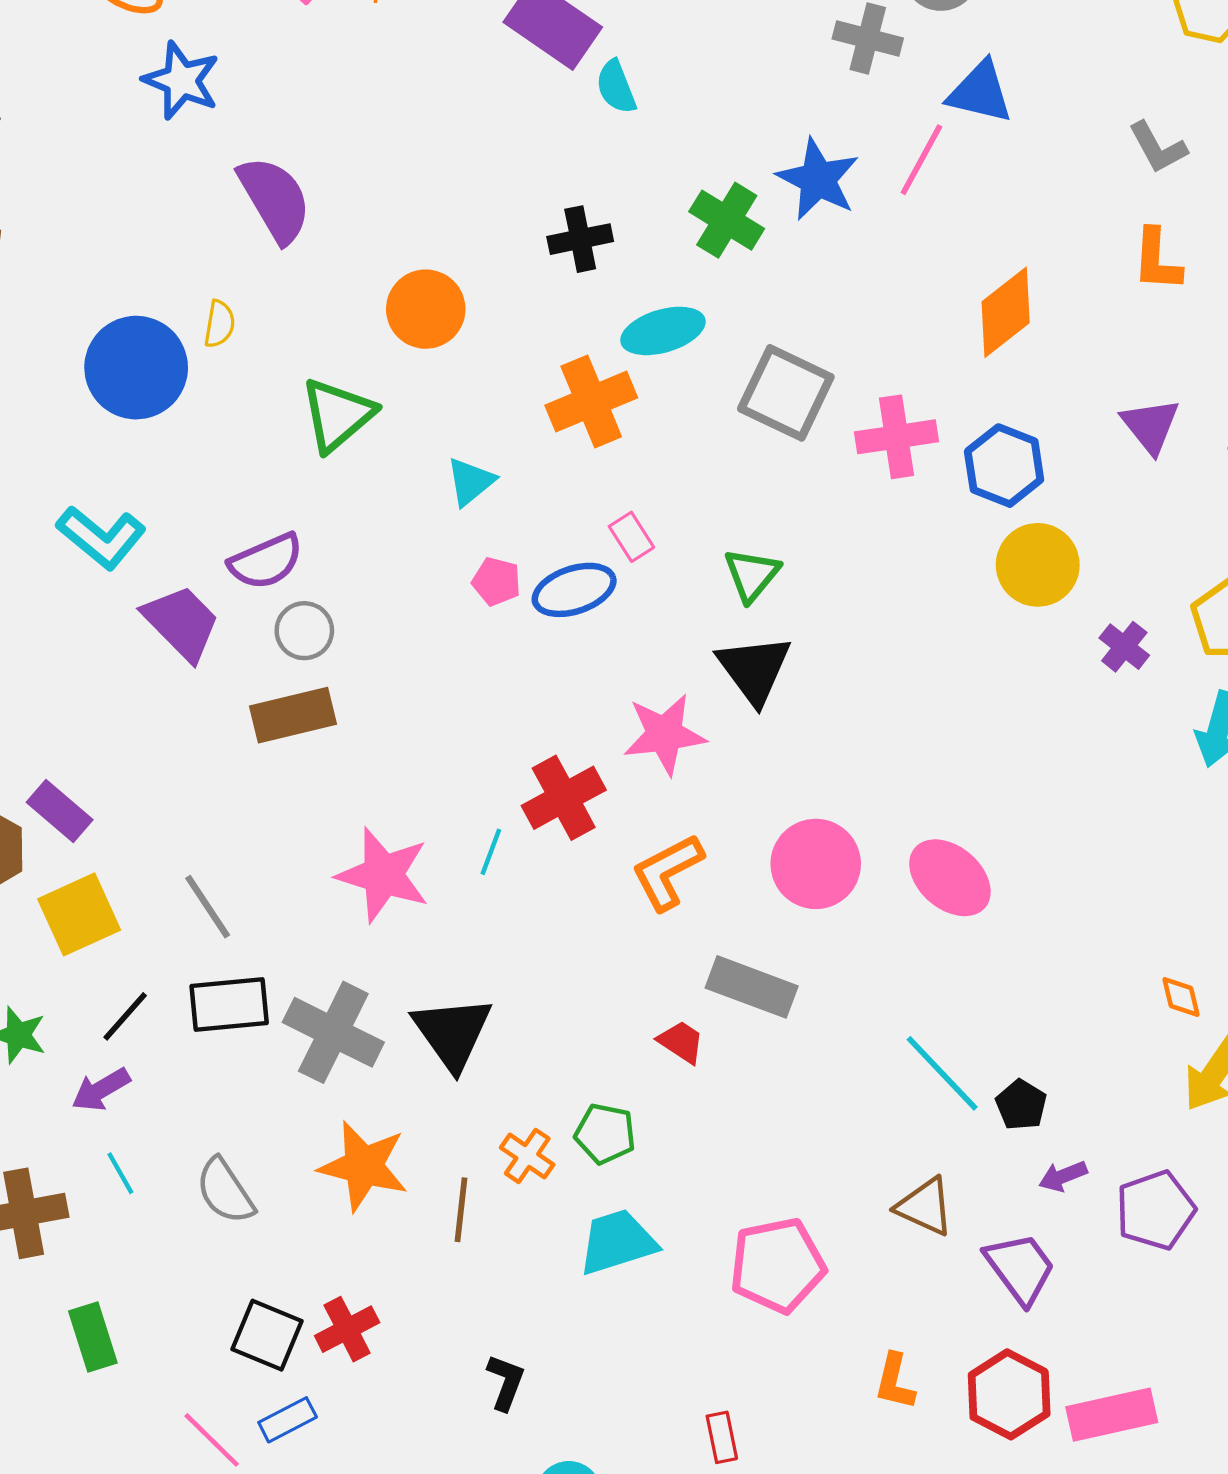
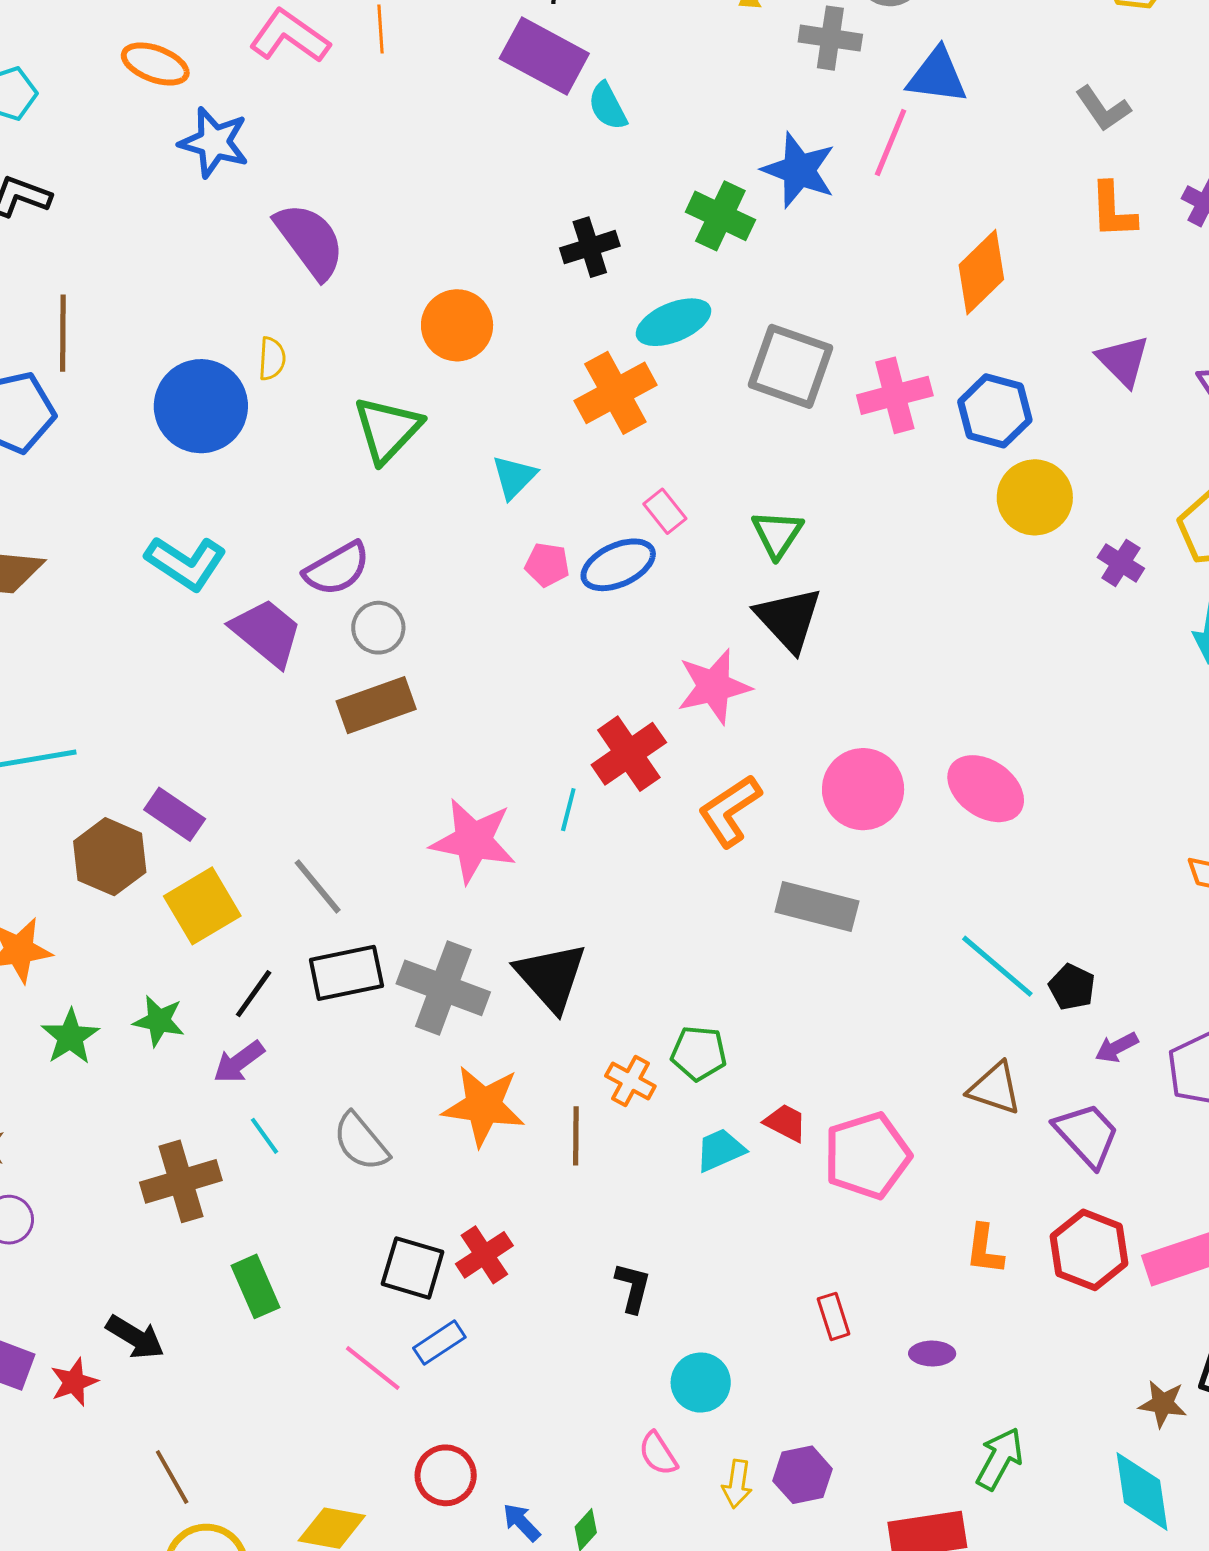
red trapezoid: (681, 1042) -> (786, 1123), moved
cyan trapezoid: (617, 1242) -> (720, 1150), size x0.7

